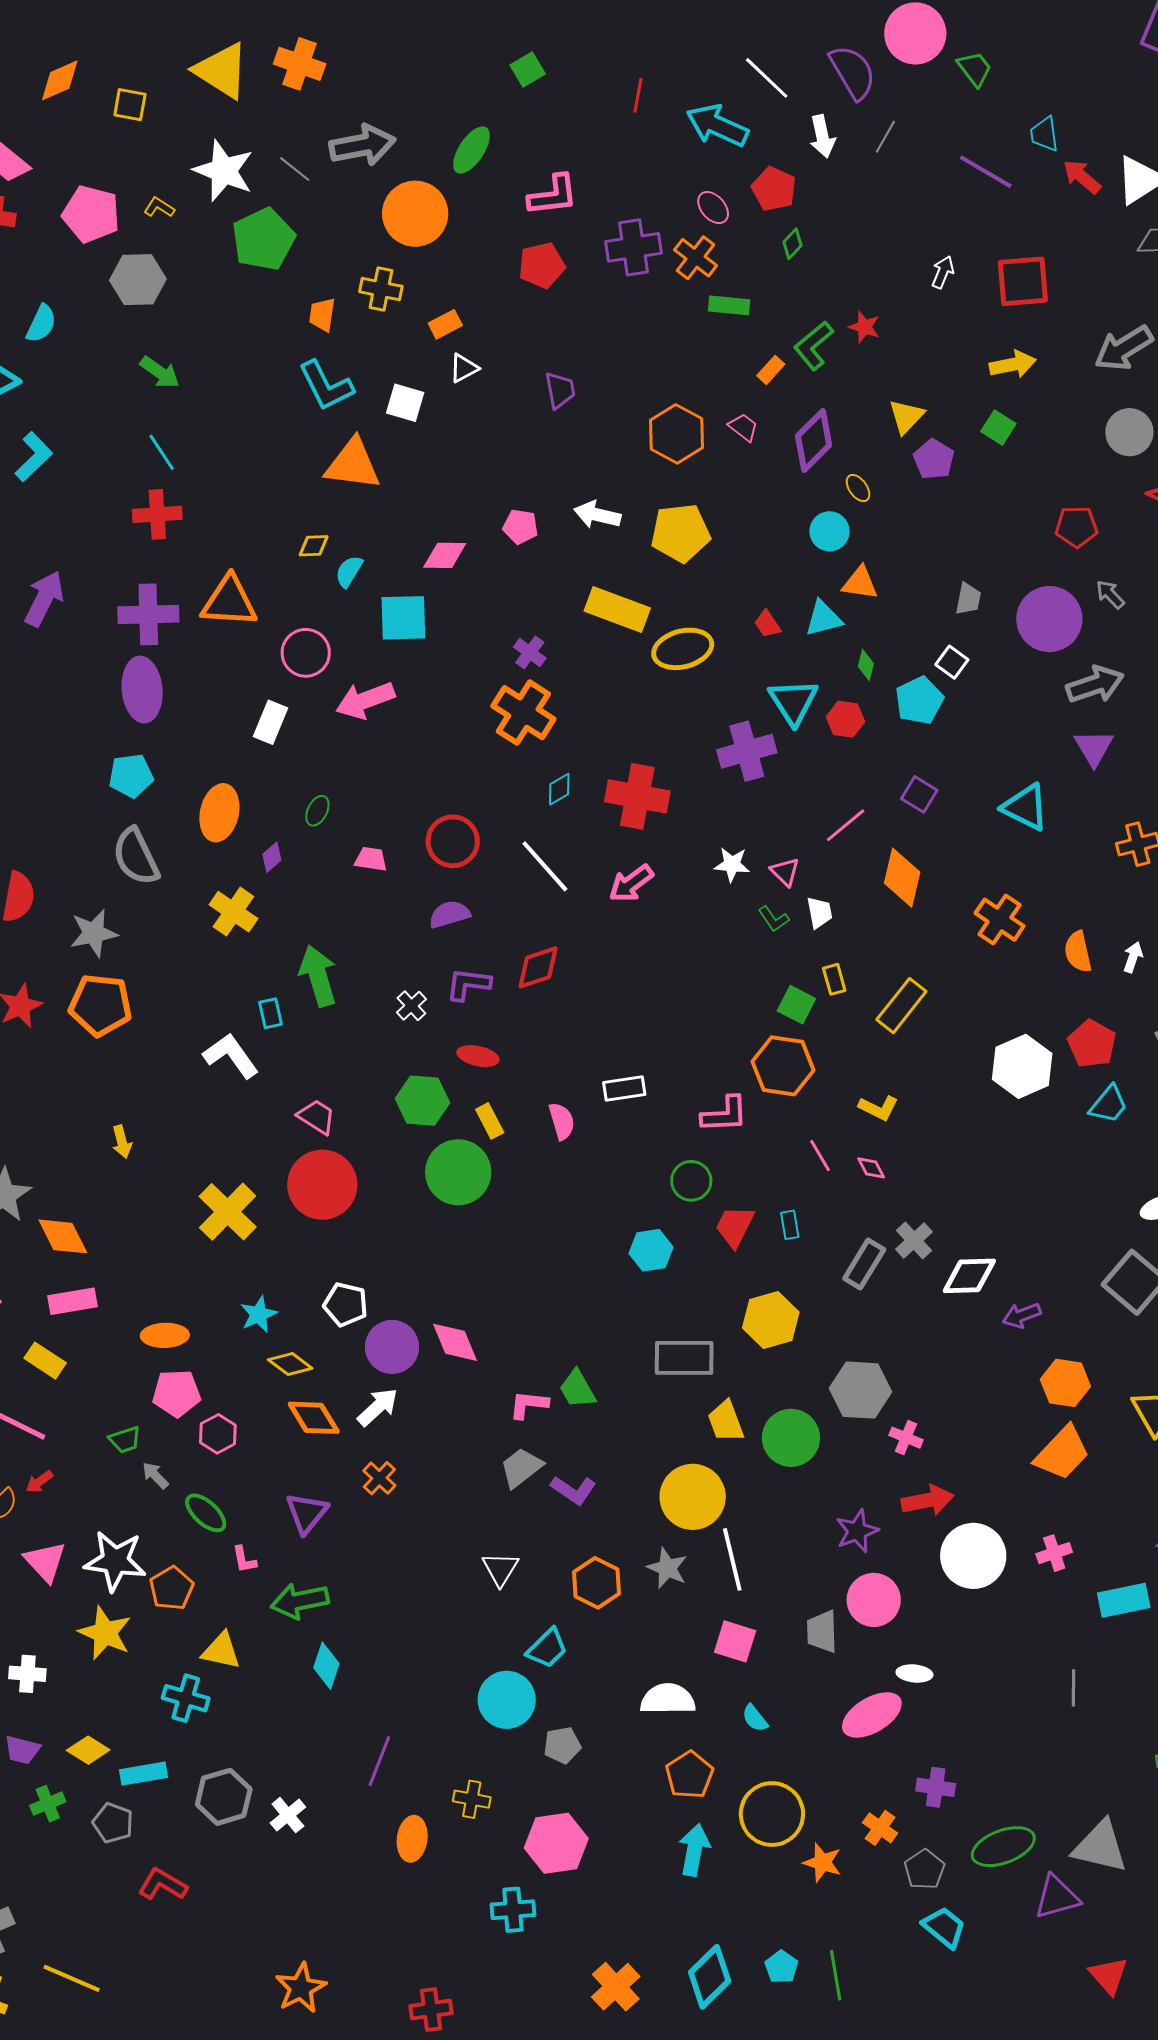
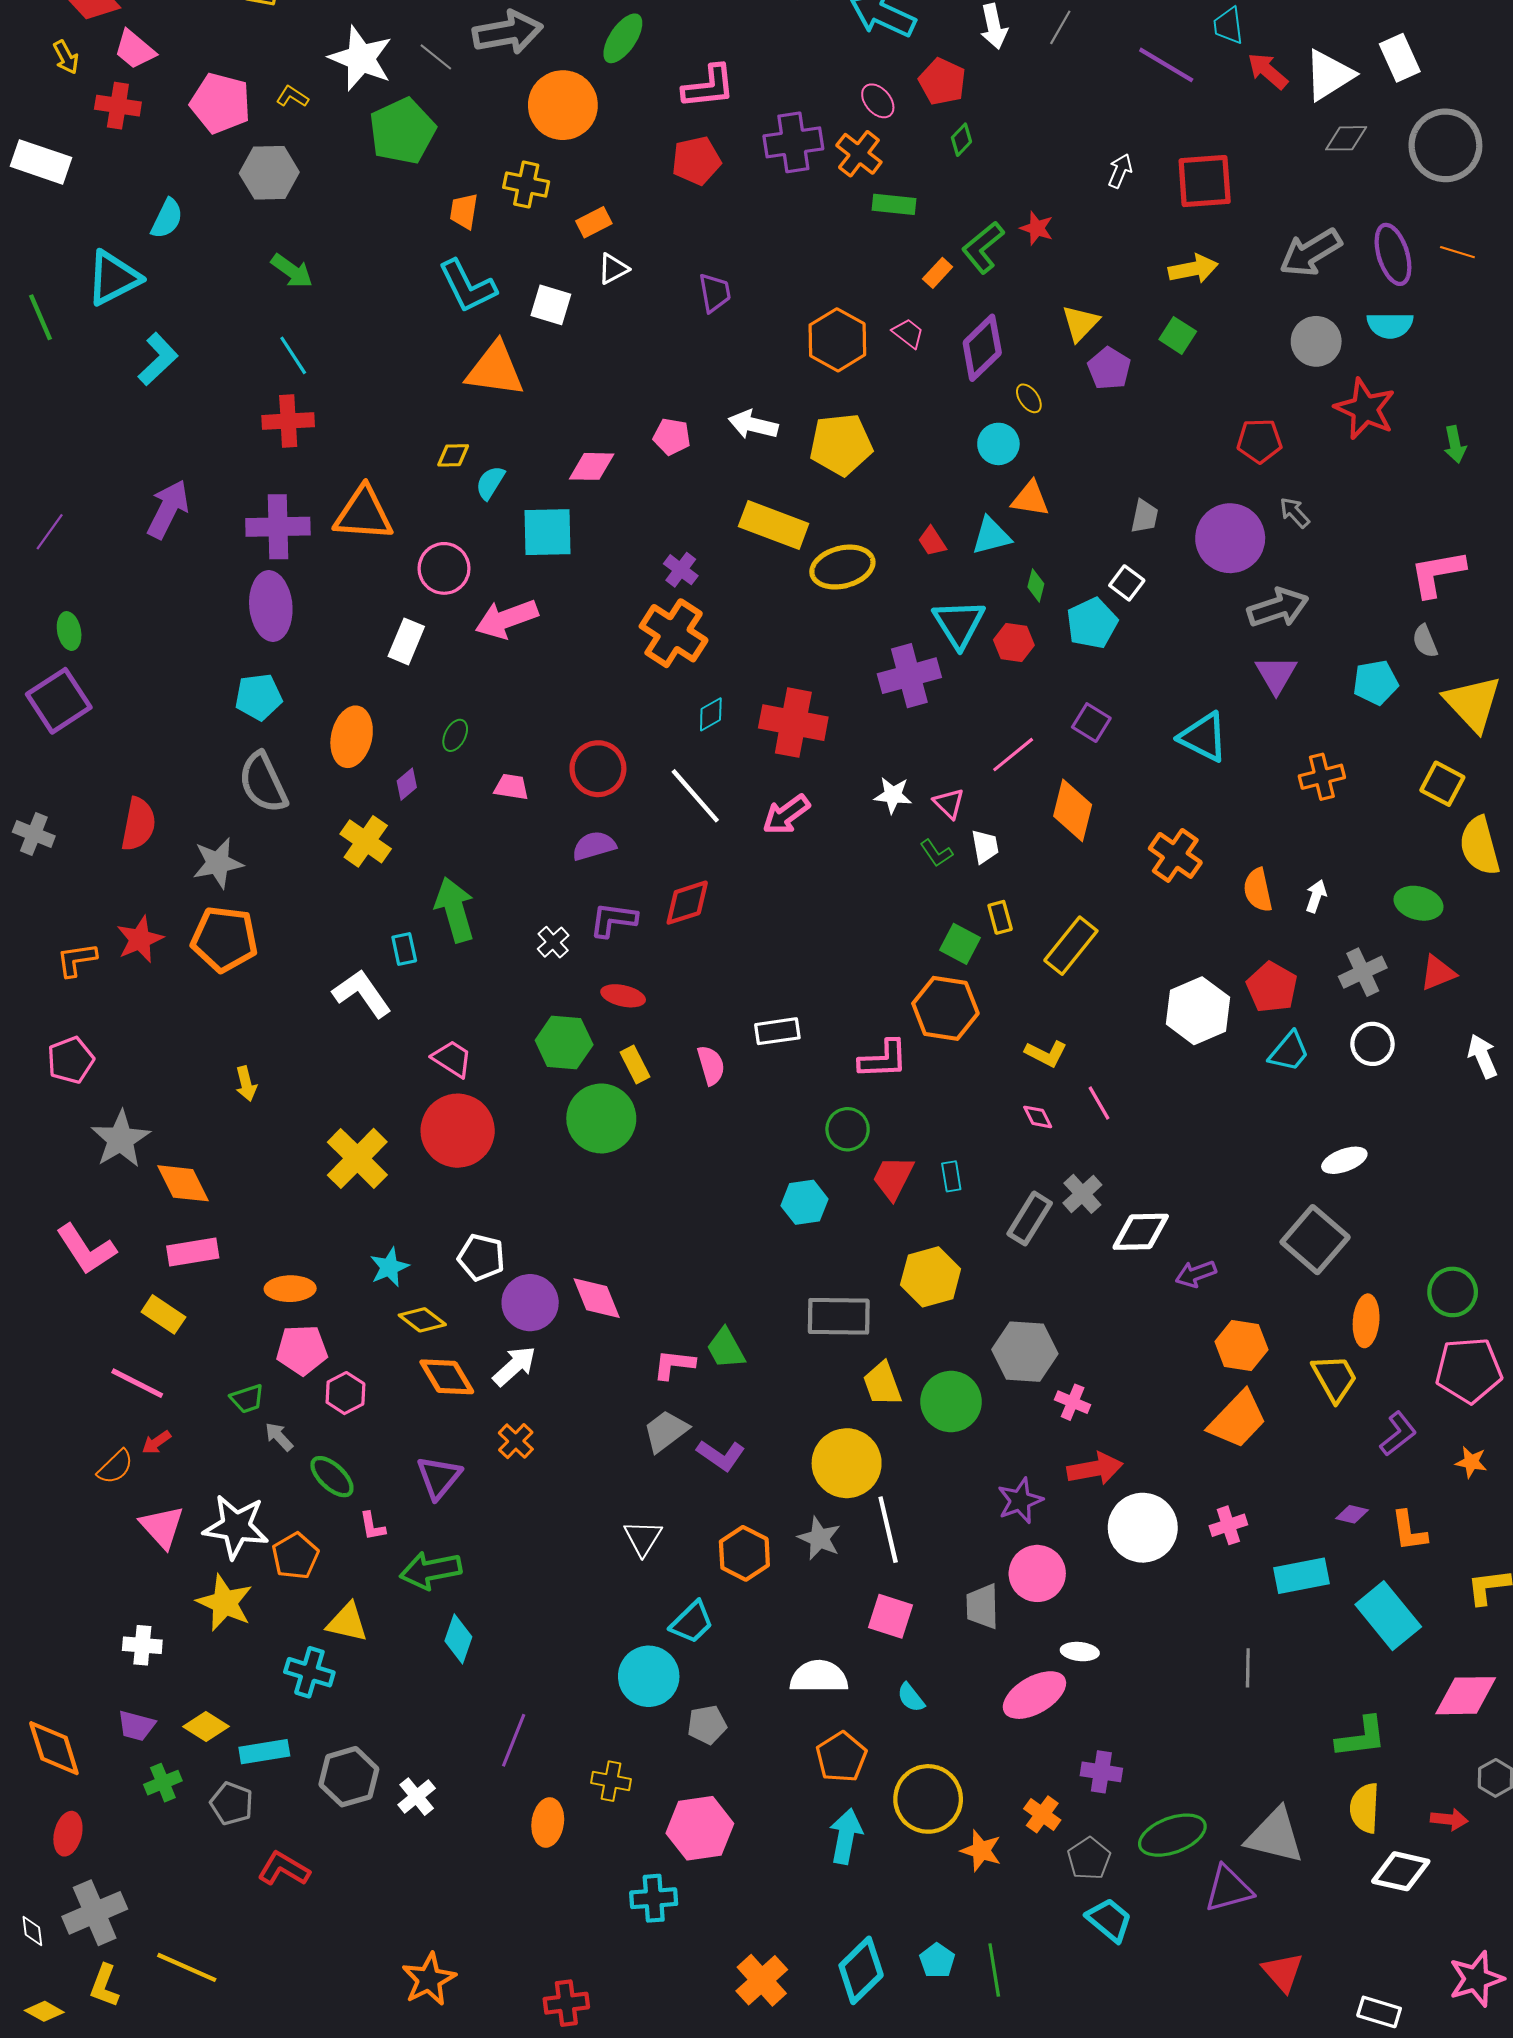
pink line: (820, 1155) -> (1099, 1103), moved

